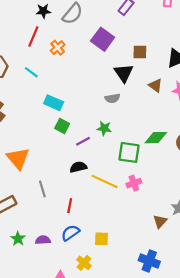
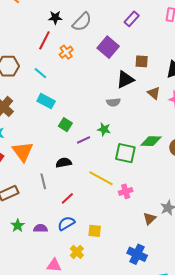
black triangle: (124, 73) -> (125, 80), turned 36
cyan rectangle: (54, 103) -> (46, 101), moved
black semicircle: (78, 167) -> (64, 163), moved
pink cross: (134, 183) -> (126, 191), moved
red line: (70, 206) -> (67, 198), turned 32

